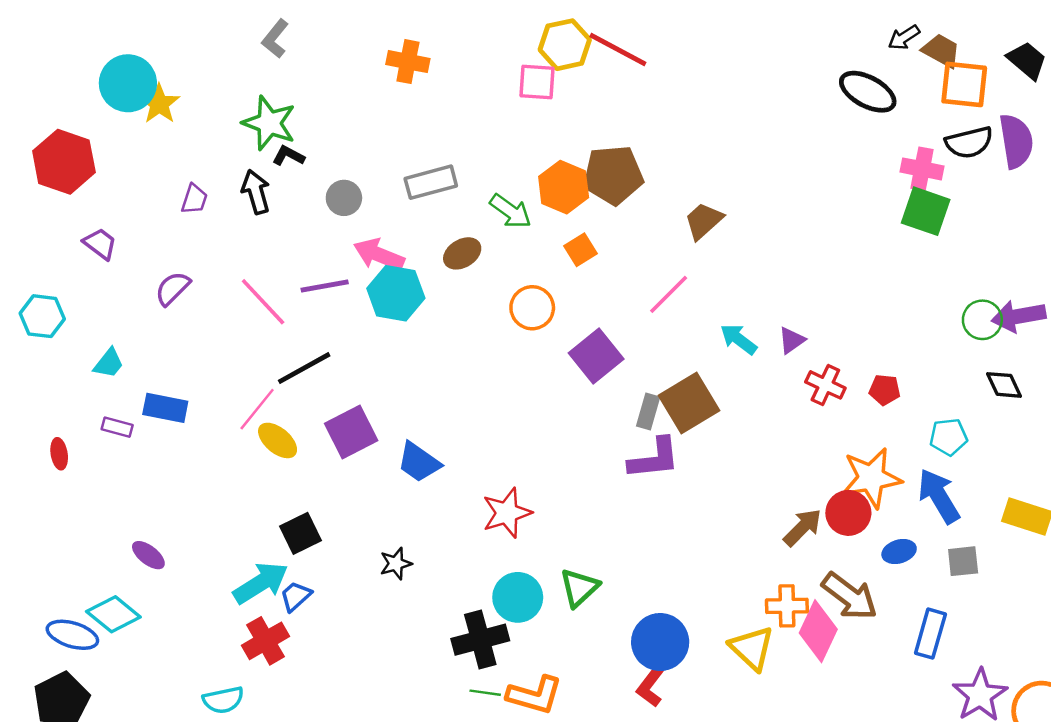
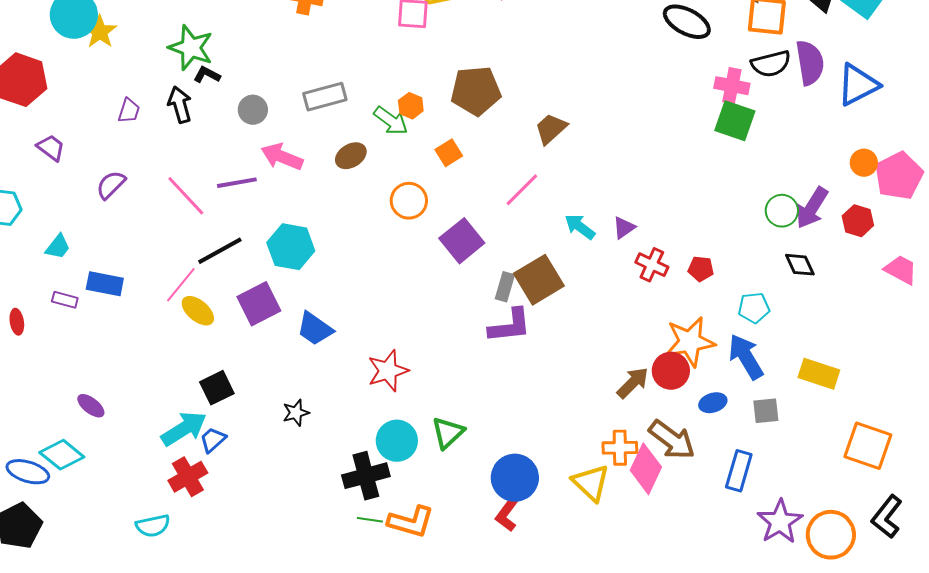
orange hexagon: (564, 187) -> (411, 106), moved, size x0.6
cyan hexagon: (396, 293) -> (291, 247), moved
purple arrow: (1019, 316) -> (812, 208), turned -48

